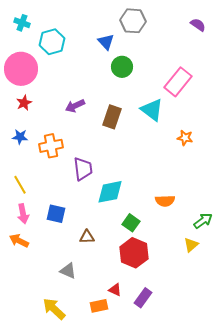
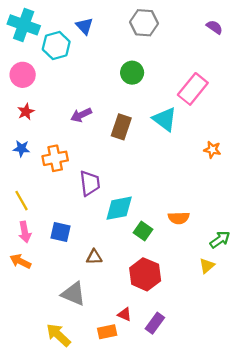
cyan cross: (22, 23) -> (24, 25), size x1.8
blue triangle: (106, 42) -> (84, 26), moved
pink circle: (21, 69) -> (23, 75), size x0.7
orange star: (185, 138) -> (212, 150), moved
green square: (131, 223) -> (143, 231), moved
gray triangle: (68, 271) -> (74, 294), size x1.4

